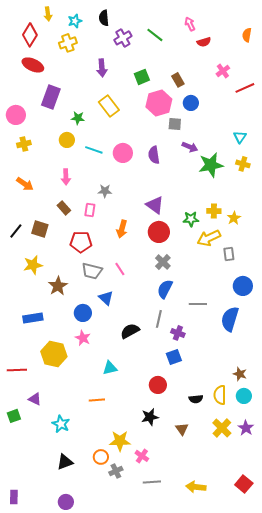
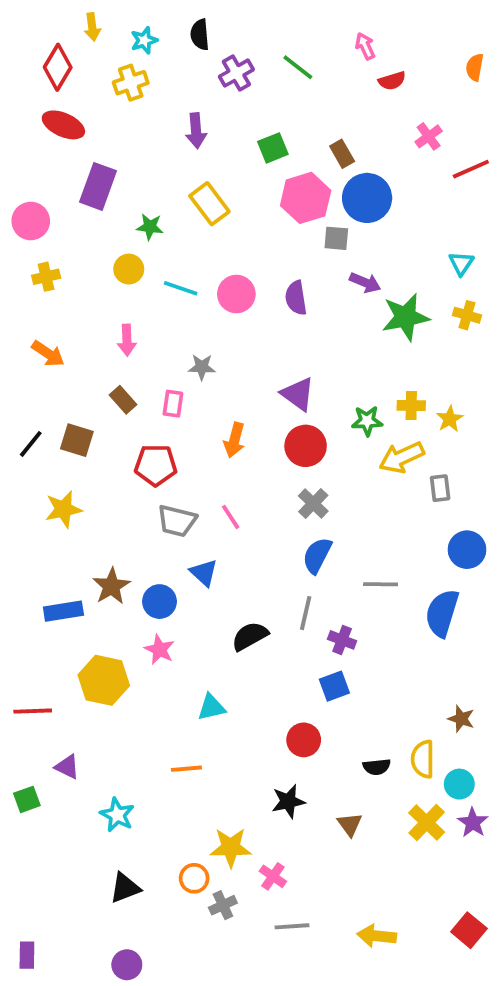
blue circle: (191, 103) -> (367, 198), size x1.6
brown star: (58, 286) -> (111, 586), moved
cyan circle: (244, 396) -> (459, 784), moved

